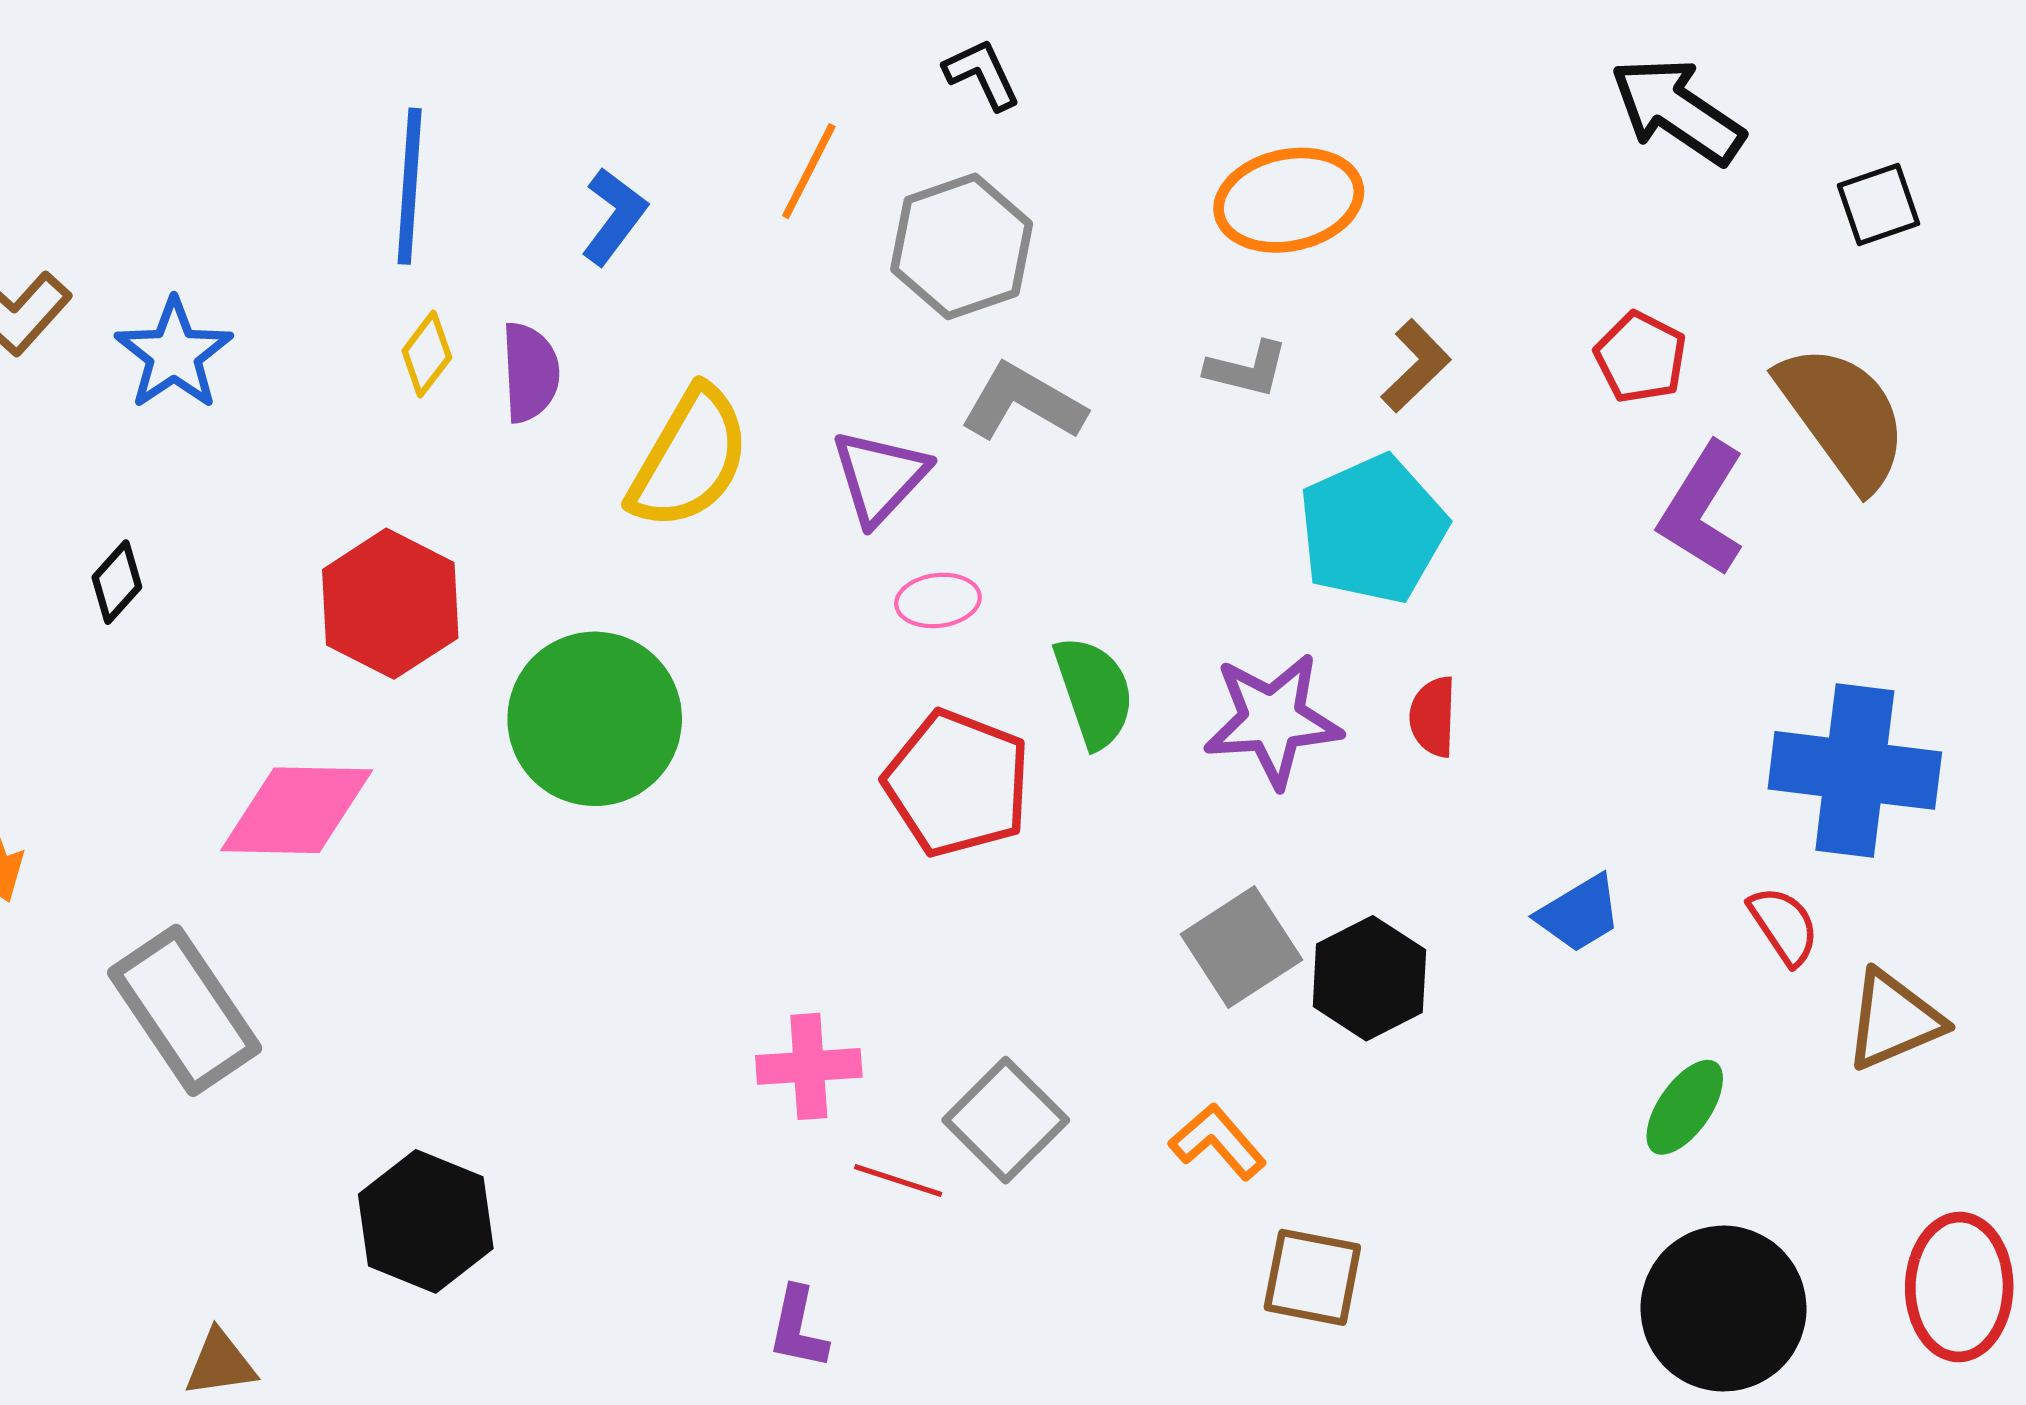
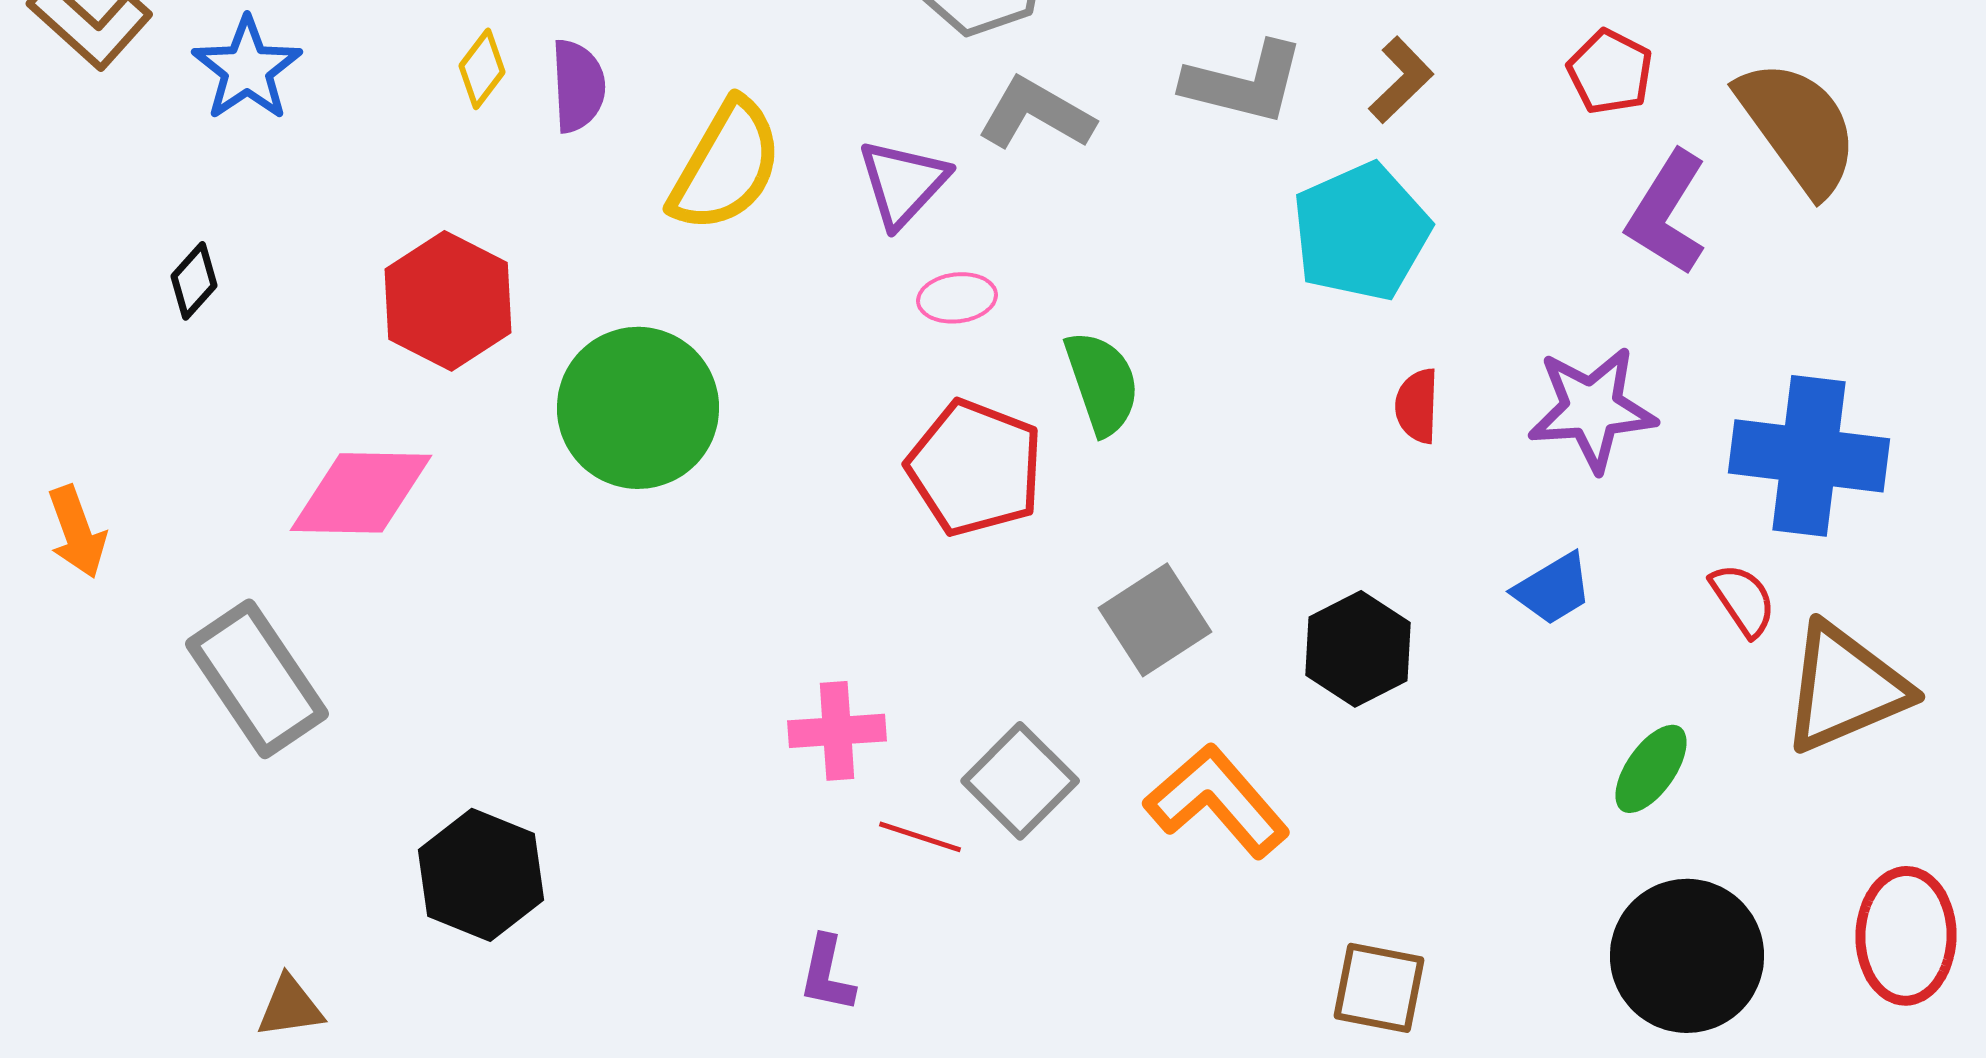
gray L-shape: (1247, 369) -> (1244, 83), size x1.6
purple star: (1273, 720) -> (1592, 409), moved
gray square: (1241, 947) -> (1155, 620), moved
brown triangle: (1894, 1020) -> (1845, 688), size x1.4
orange L-shape: (1218, 1142) -> (1217, 801), size x1.6
brown square: (1312, 1277) -> (1379, 988), moved

